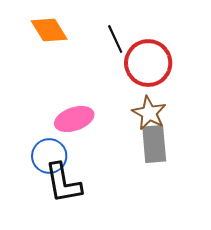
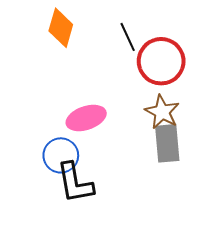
orange diamond: (49, 30) -> (61, 28), turned 48

